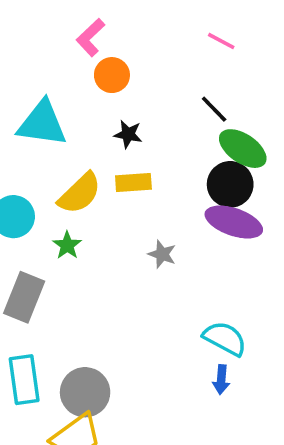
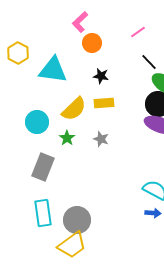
pink line: (221, 41) -> (138, 32), moved, turned -63
gray star: (162, 254) -> (101, 139), moved
blue arrow: (221, 380) -> (153, 213), turned -91

